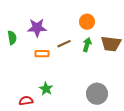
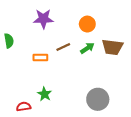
purple star: (37, 28) -> (43, 19), moved
green arrow: (87, 45) -> (87, 48), turned 40

